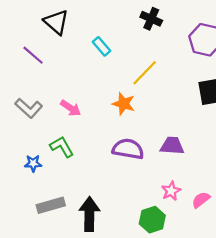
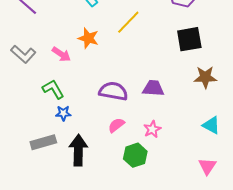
orange star: (124, 104) -> (88, 38), moved
blue star: (33, 163) -> (63, 113), moved
pink semicircle: (201, 200) -> (116, 125), moved

